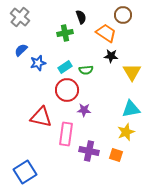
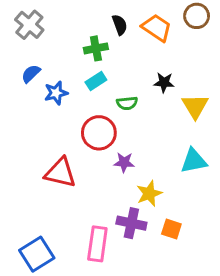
brown circle: (123, 15) -> (197, 16), moved
orange trapezoid: (106, 33) -> (157, 28), moved
cyan rectangle: (65, 67) -> (96, 81), moved
yellow star: (126, 132) -> (149, 193), moved
pink rectangle: (66, 134) -> (97, 244), moved

